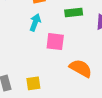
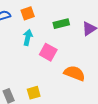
pink square: (55, 42) -> (48, 52), turned 30

